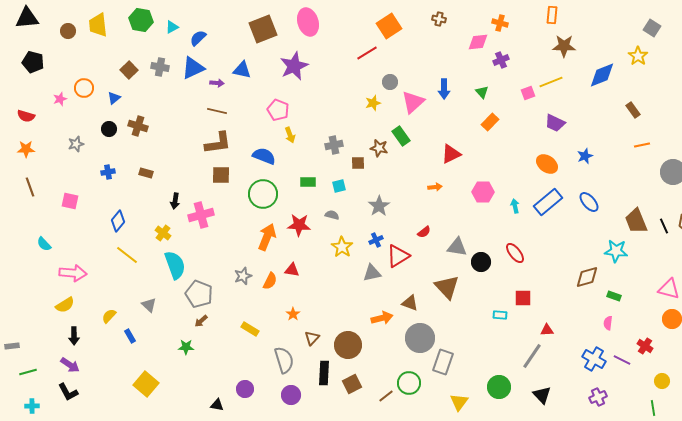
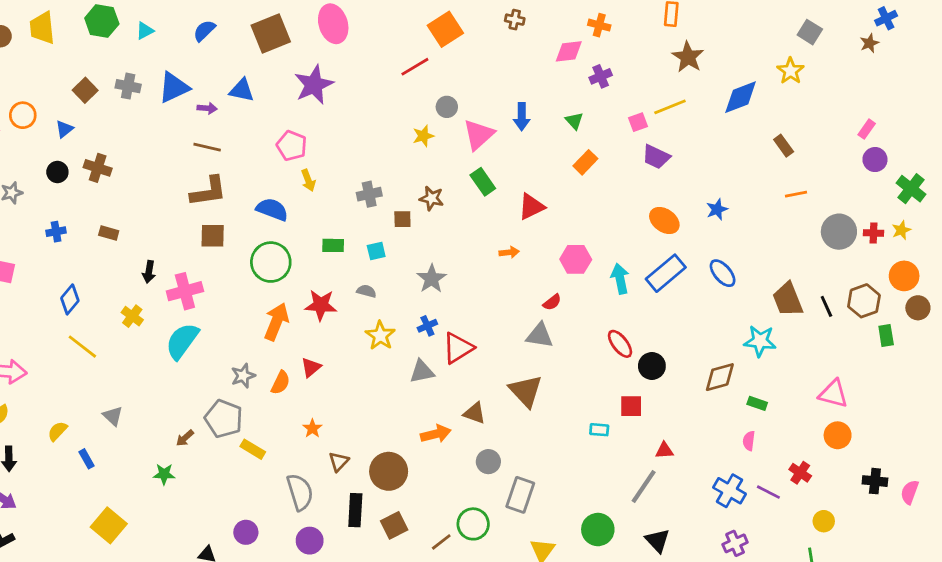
blue semicircle: (198, 38) -> (204, 31), moved
brown star: (564, 46) -> (688, 57), turned 30
purple trapezoid: (555, 123) -> (656, 157), moved
green rectangle: (401, 136) -> (483, 182), moved
cyan arrow: (515, 206) -> (620, 279), size x1.5
red semicircle: (424, 232) -> (552, 302), moved
black circle: (481, 262) -> (652, 366), moved
cyan semicircle: (175, 265) -> (182, 341), moved, turned -124
red triangle: (292, 270) -> (311, 367), turned -49
gray pentagon: (199, 294) -> (224, 419), moved
gray circle: (420, 338) -> (488, 462), size x0.6

